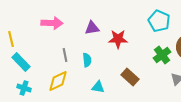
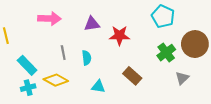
cyan rectangle: (21, 62) -> (27, 65), moved
yellow diamond: (58, 81) -> (56, 80), turned 55
cyan cross: (24, 88) -> (28, 88), moved, turned -32

